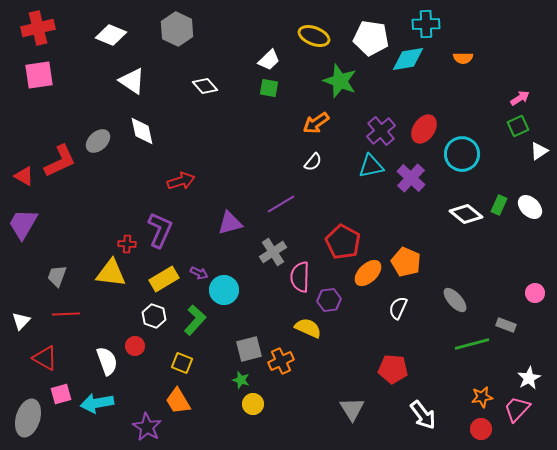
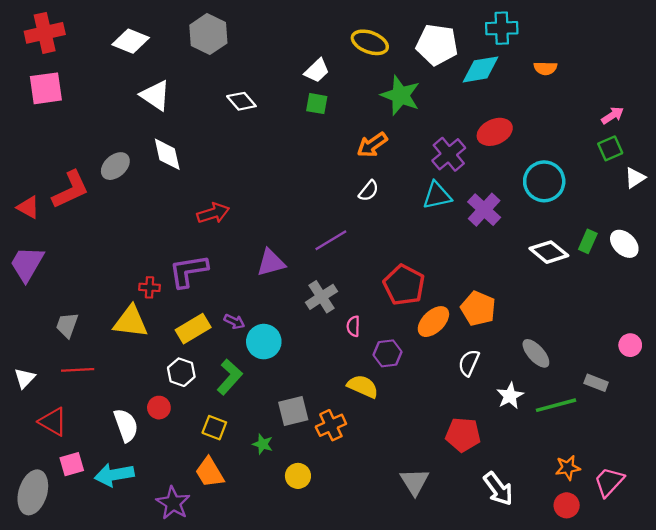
red ellipse: (424, 129) -> (495, 132), moved, turned 32
purple L-shape: (160, 230) -> (188, 271), turned -123
pink semicircle: (300, 277) -> (353, 326), size x0.6
white star: (529, 378) -> (510, 396), moved
green star: (241, 380) -> (263, 444), moved

